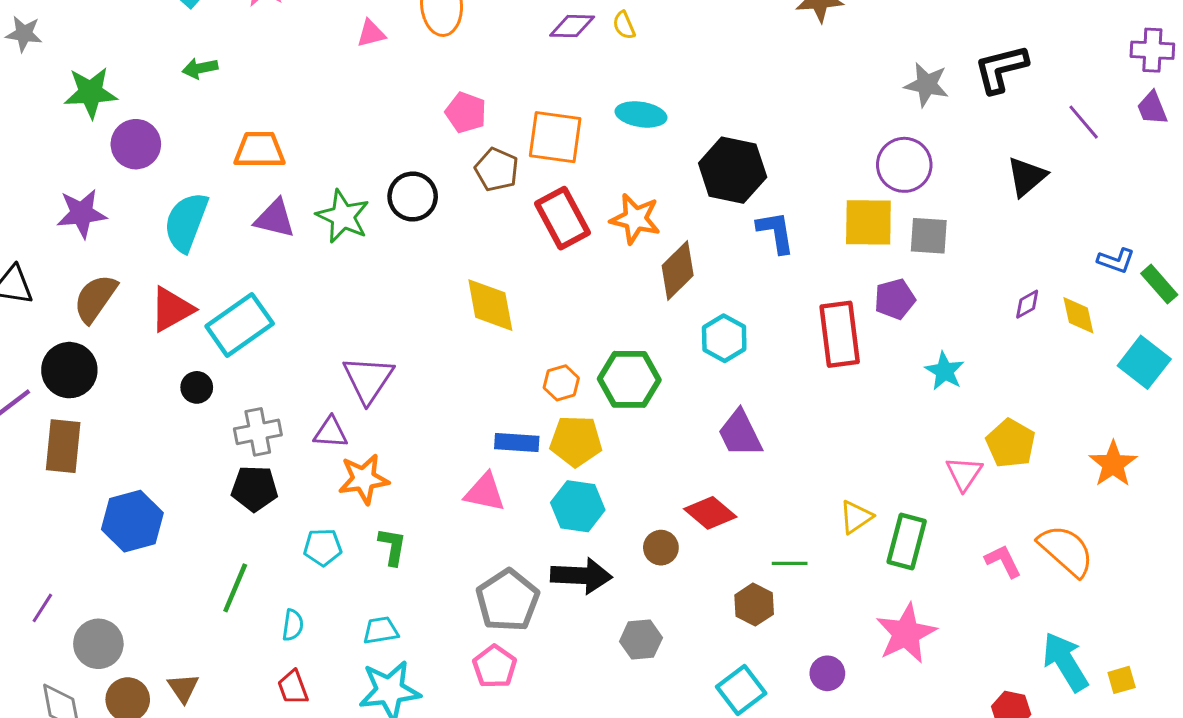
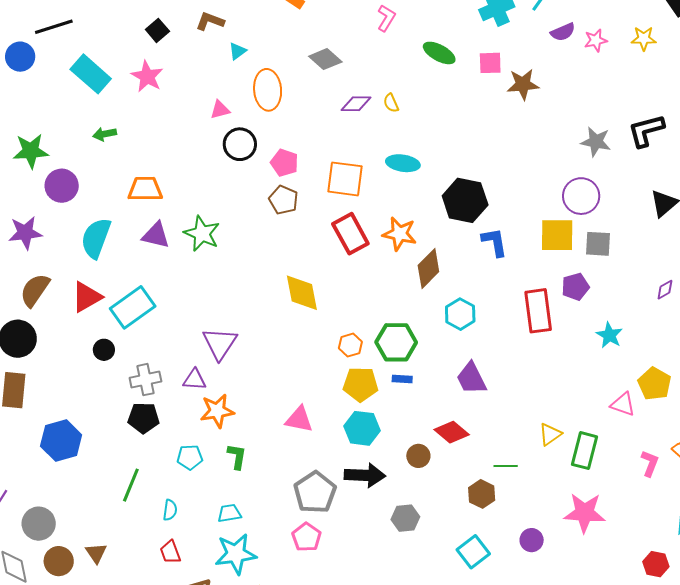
brown pentagon: (497, 170) -> (283, 200), moved
black circle: (413, 197) -> (240, 144), moved
blue rectangle: (517, 443) -> (402, 379), moved, size x0.7
pink triangle: (964, 473) -> (623, 404), turned -44
pink L-shape: (1003, 561) -> (650, 463), turned 48
pink star: (906, 633) -> (585, 513), turned 30

